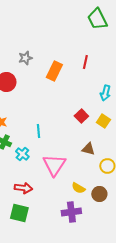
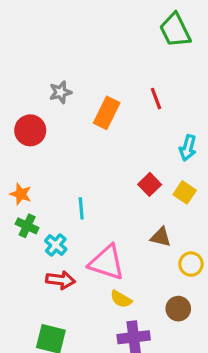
red line: (85, 62) -> (156, 99), turned -32
pink triangle: (54, 165) -> (107, 262), turned -45
red arrow: (23, 188) -> (60, 280), moved
yellow semicircle: (78, 188) -> (121, 299), moved

